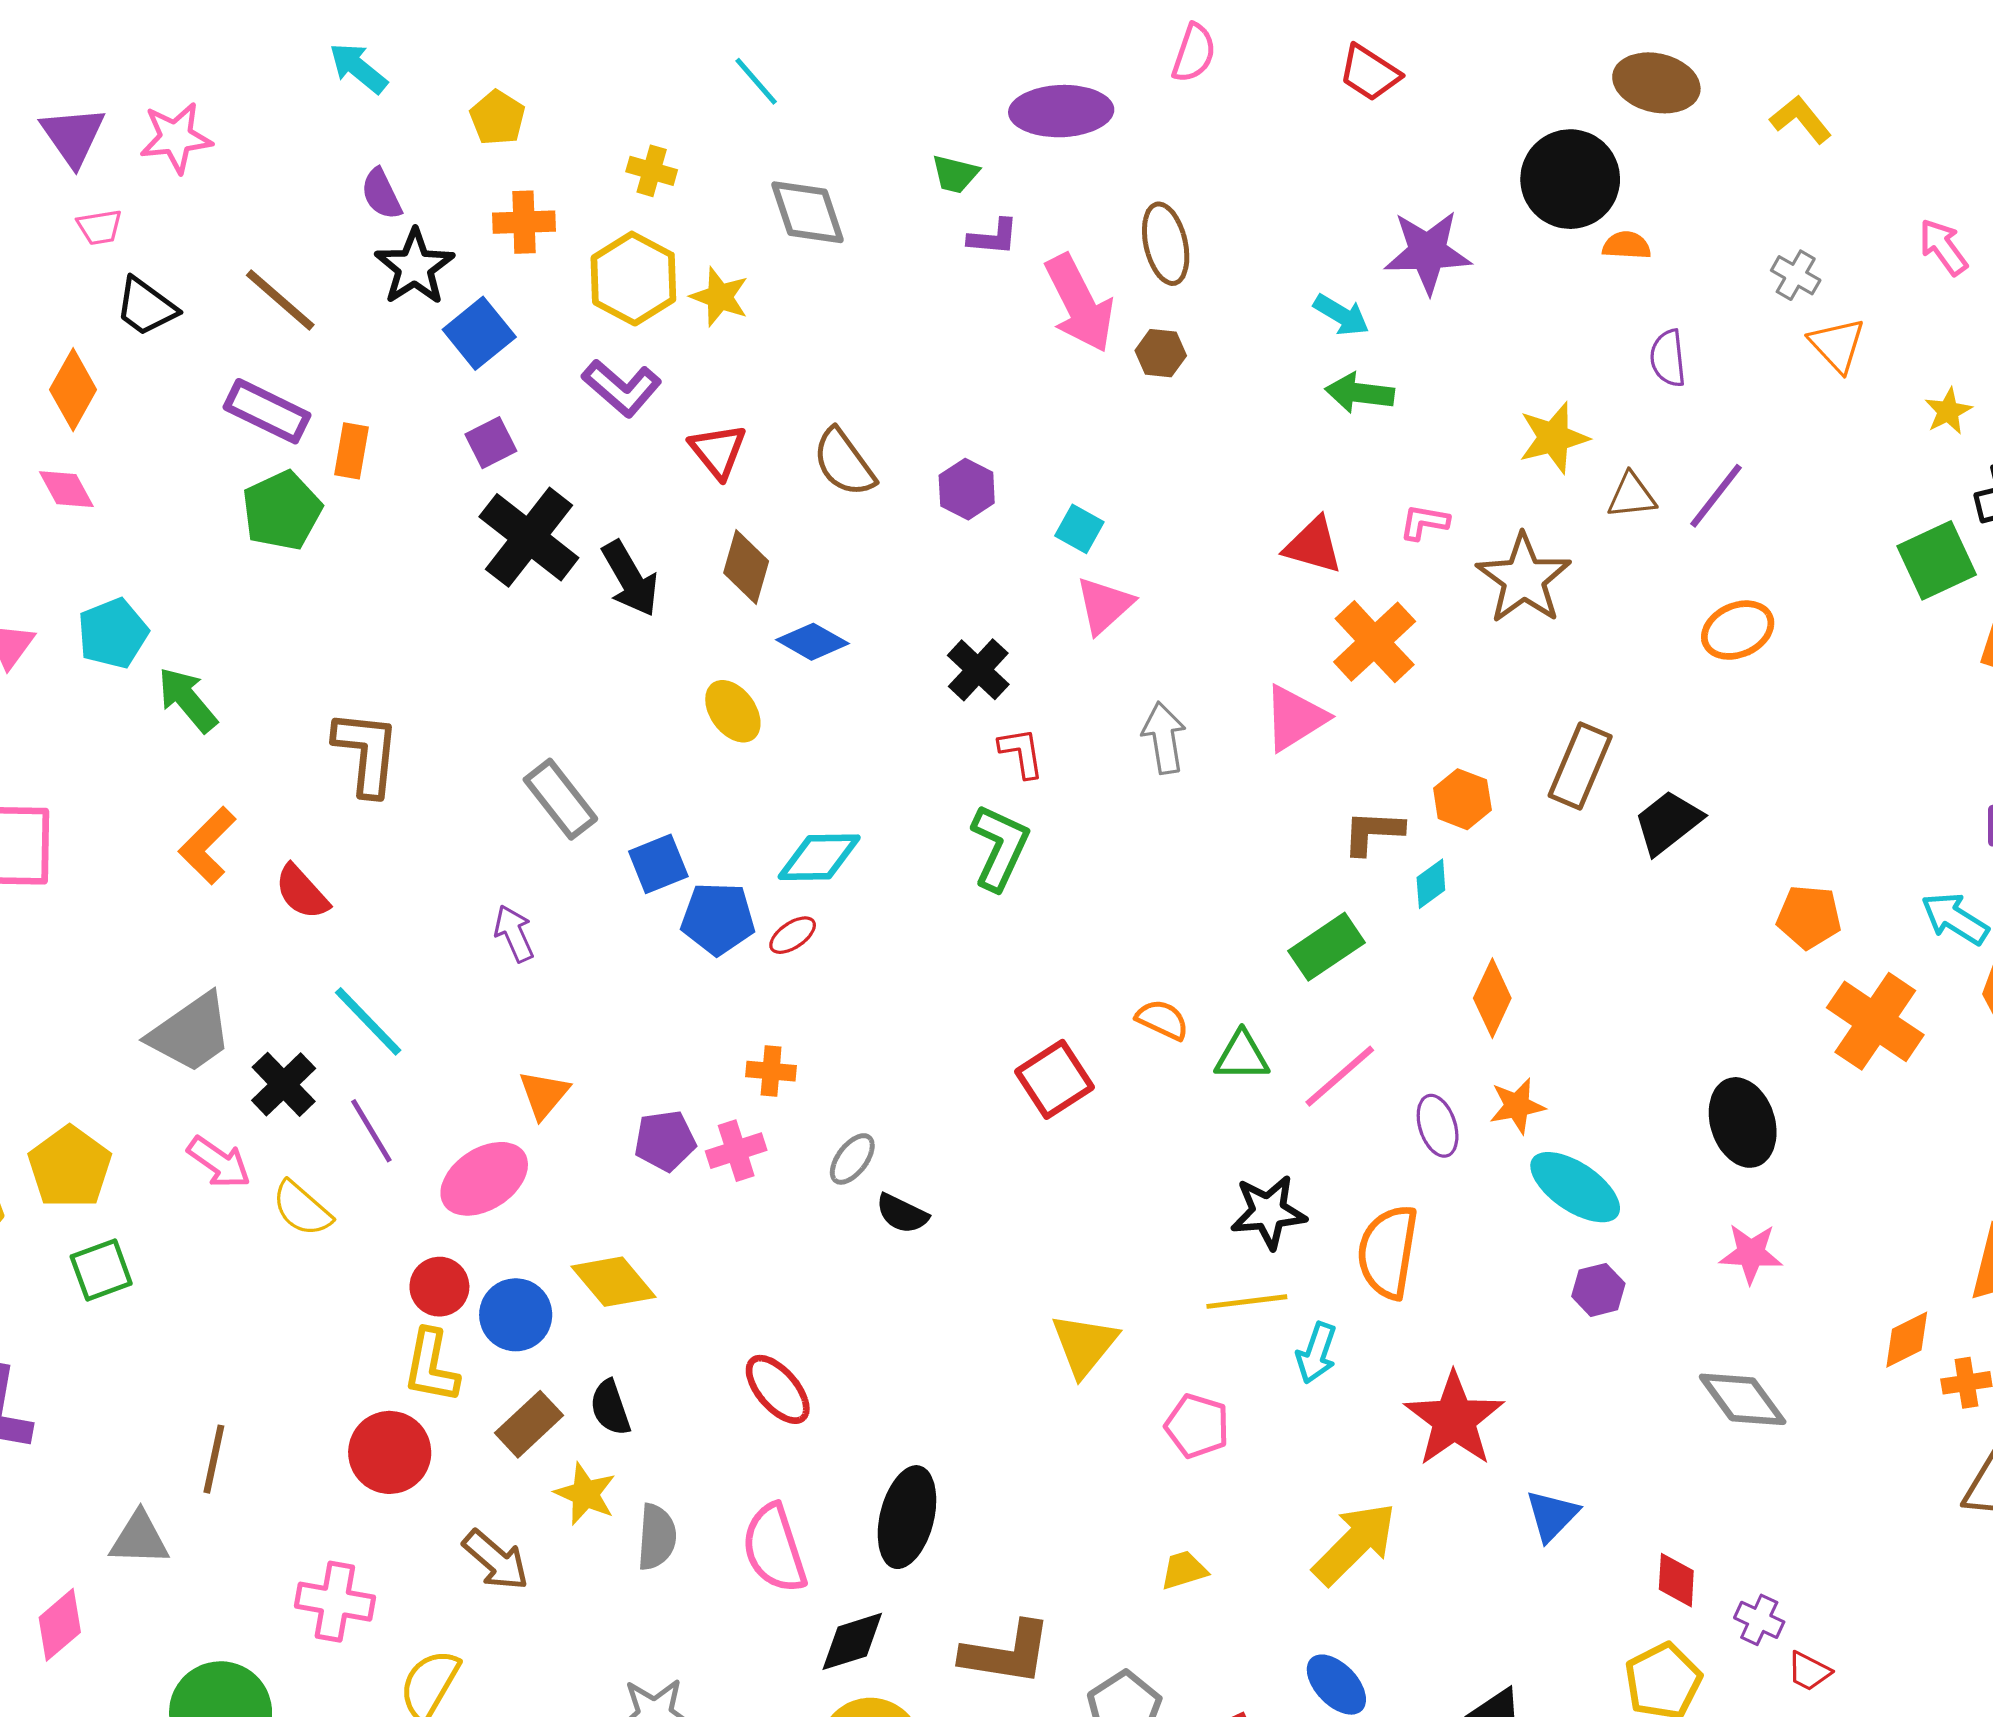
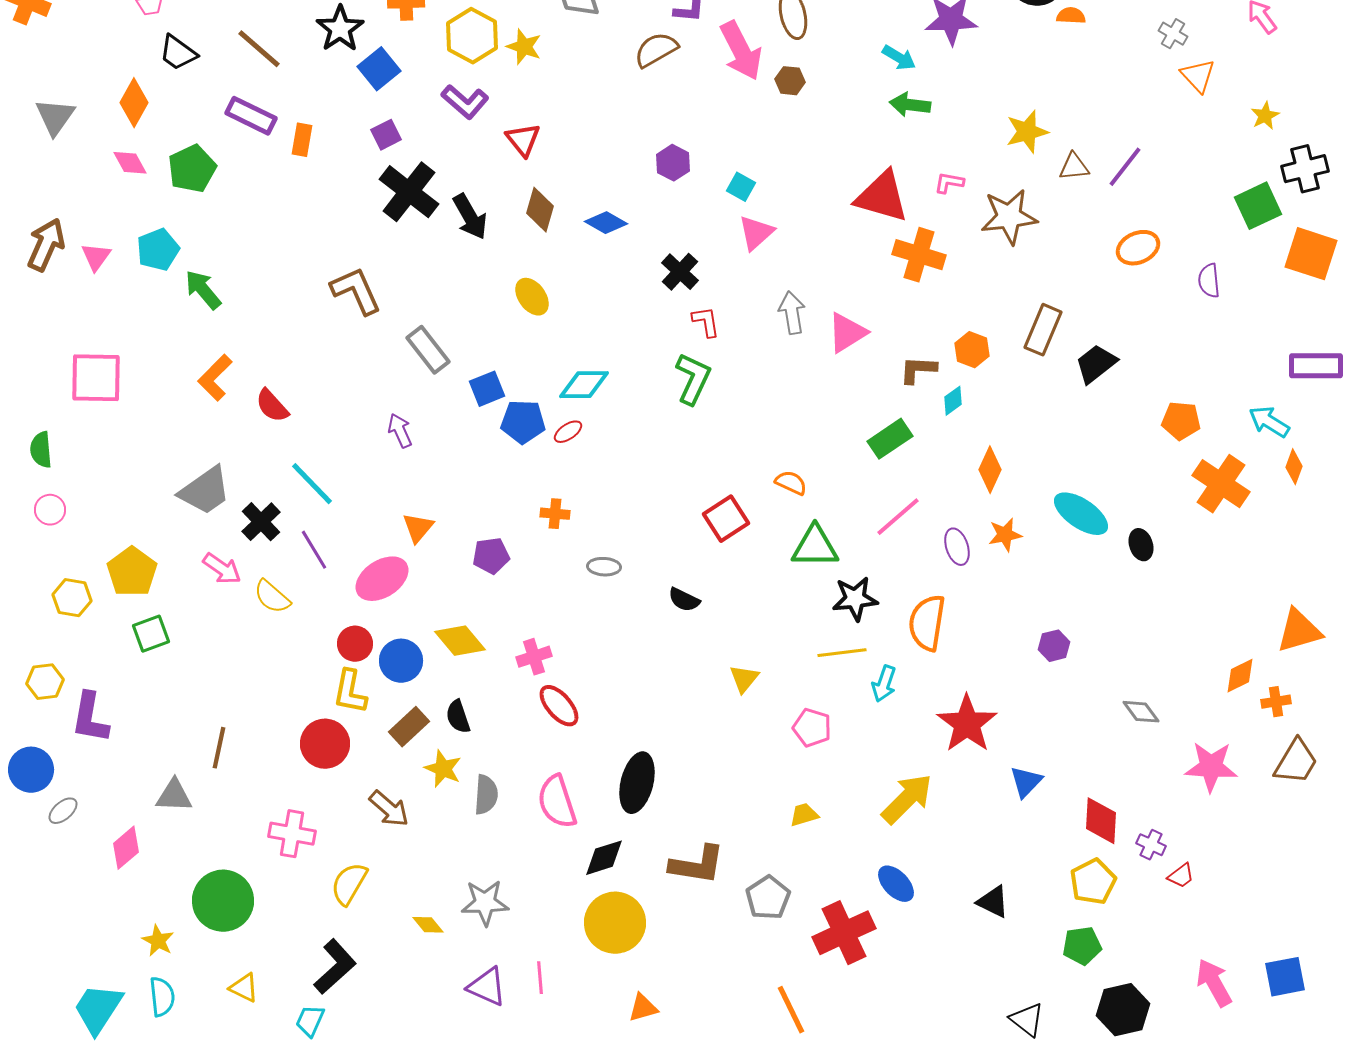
purple semicircle: (1668, 358) -> (1209, 281), moved
brown semicircle: (844, 463) -> (656, 50), moved, turned 96
green pentagon: (282, 511) -> (192, 169), moved
red triangle: (1313, 545) -> (882, 197), size x1.5
brown star: (1524, 579) -> (1009, 217), turned 30
blue diamond: (812, 642) -> (606, 223), moved
orange cross: (1375, 642) -> (919, 255), turned -30
pink triangle: (1295, 718) -> (847, 333), moved
brown L-shape: (366, 753) -> (356, 291), moved, turned -30
green triangle: (1242, 1056) -> (815, 547), moved, size x1.4
black ellipse: (1743, 1122) -> (1141, 545), size x0.6
pink cross: (736, 1151) -> (534, 657), moved
gray ellipse: (852, 1159) -> (604, 567), turned 56
cyan ellipse: (1575, 1187) -> (1081, 514), moved
black semicircle: (902, 1214) -> (684, 600), moved
pink star: (1751, 1253) -> (1211, 767), moved, size x1.4
yellow triangle: (1084, 1345) -> (744, 679), size x0.7
gray diamond: (1743, 1399) -> (1141, 712), size x0.7
red diamond: (1676, 1580) -> (1101, 821), size x1.4
red trapezoid: (1809, 1671) -> (1181, 876), turned -64

